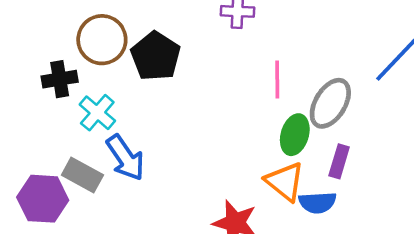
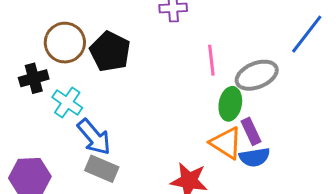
gray ellipse: (330, 103) -> (257, 75), turned 42
purple rectangle: (339, 161) -> (251, 131), moved, turned -36
gray rectangle: (82, 175) -> (102, 169), moved

